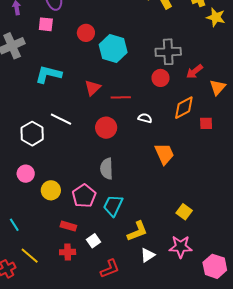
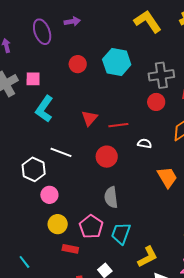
pink square: (46, 24) -> (33, 79), moved
cyan hexagon: (113, 49) -> (117, 62), moved
cyan L-shape: (48, 74) -> (44, 109), turned -64
pink circle: (26, 174) -> (49, 195), moved
red rectangle: (68, 226) -> (70, 249), moved

